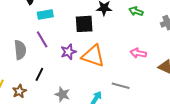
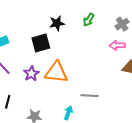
green arrow: (136, 11) -> (89, 20), turned -64
pink arrow: (138, 53) -> (117, 45), moved

